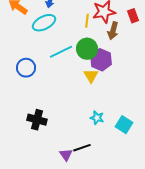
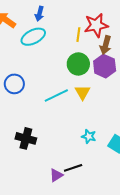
cyan line: (61, 52) -> (56, 95), moved
purple hexagon: (101, 60) -> (105, 66), moved
purple triangle: (66, 155) -> (56, 175), turned 32

